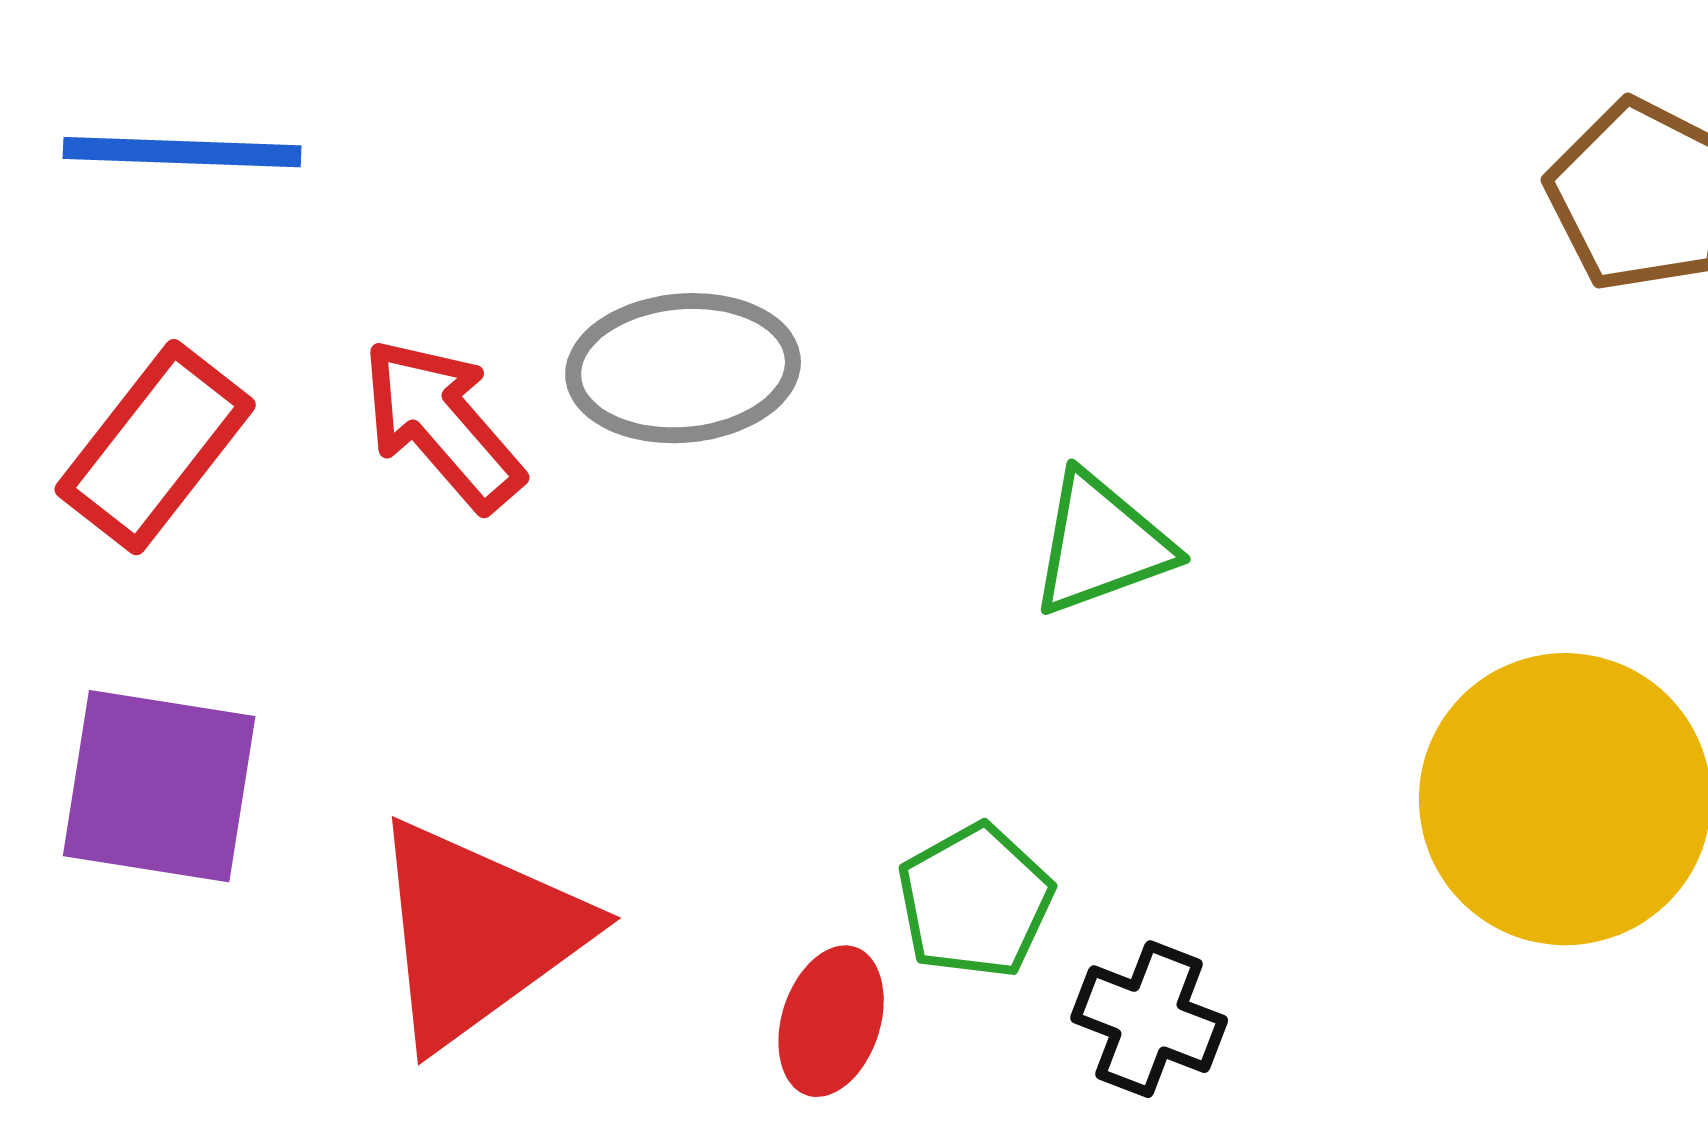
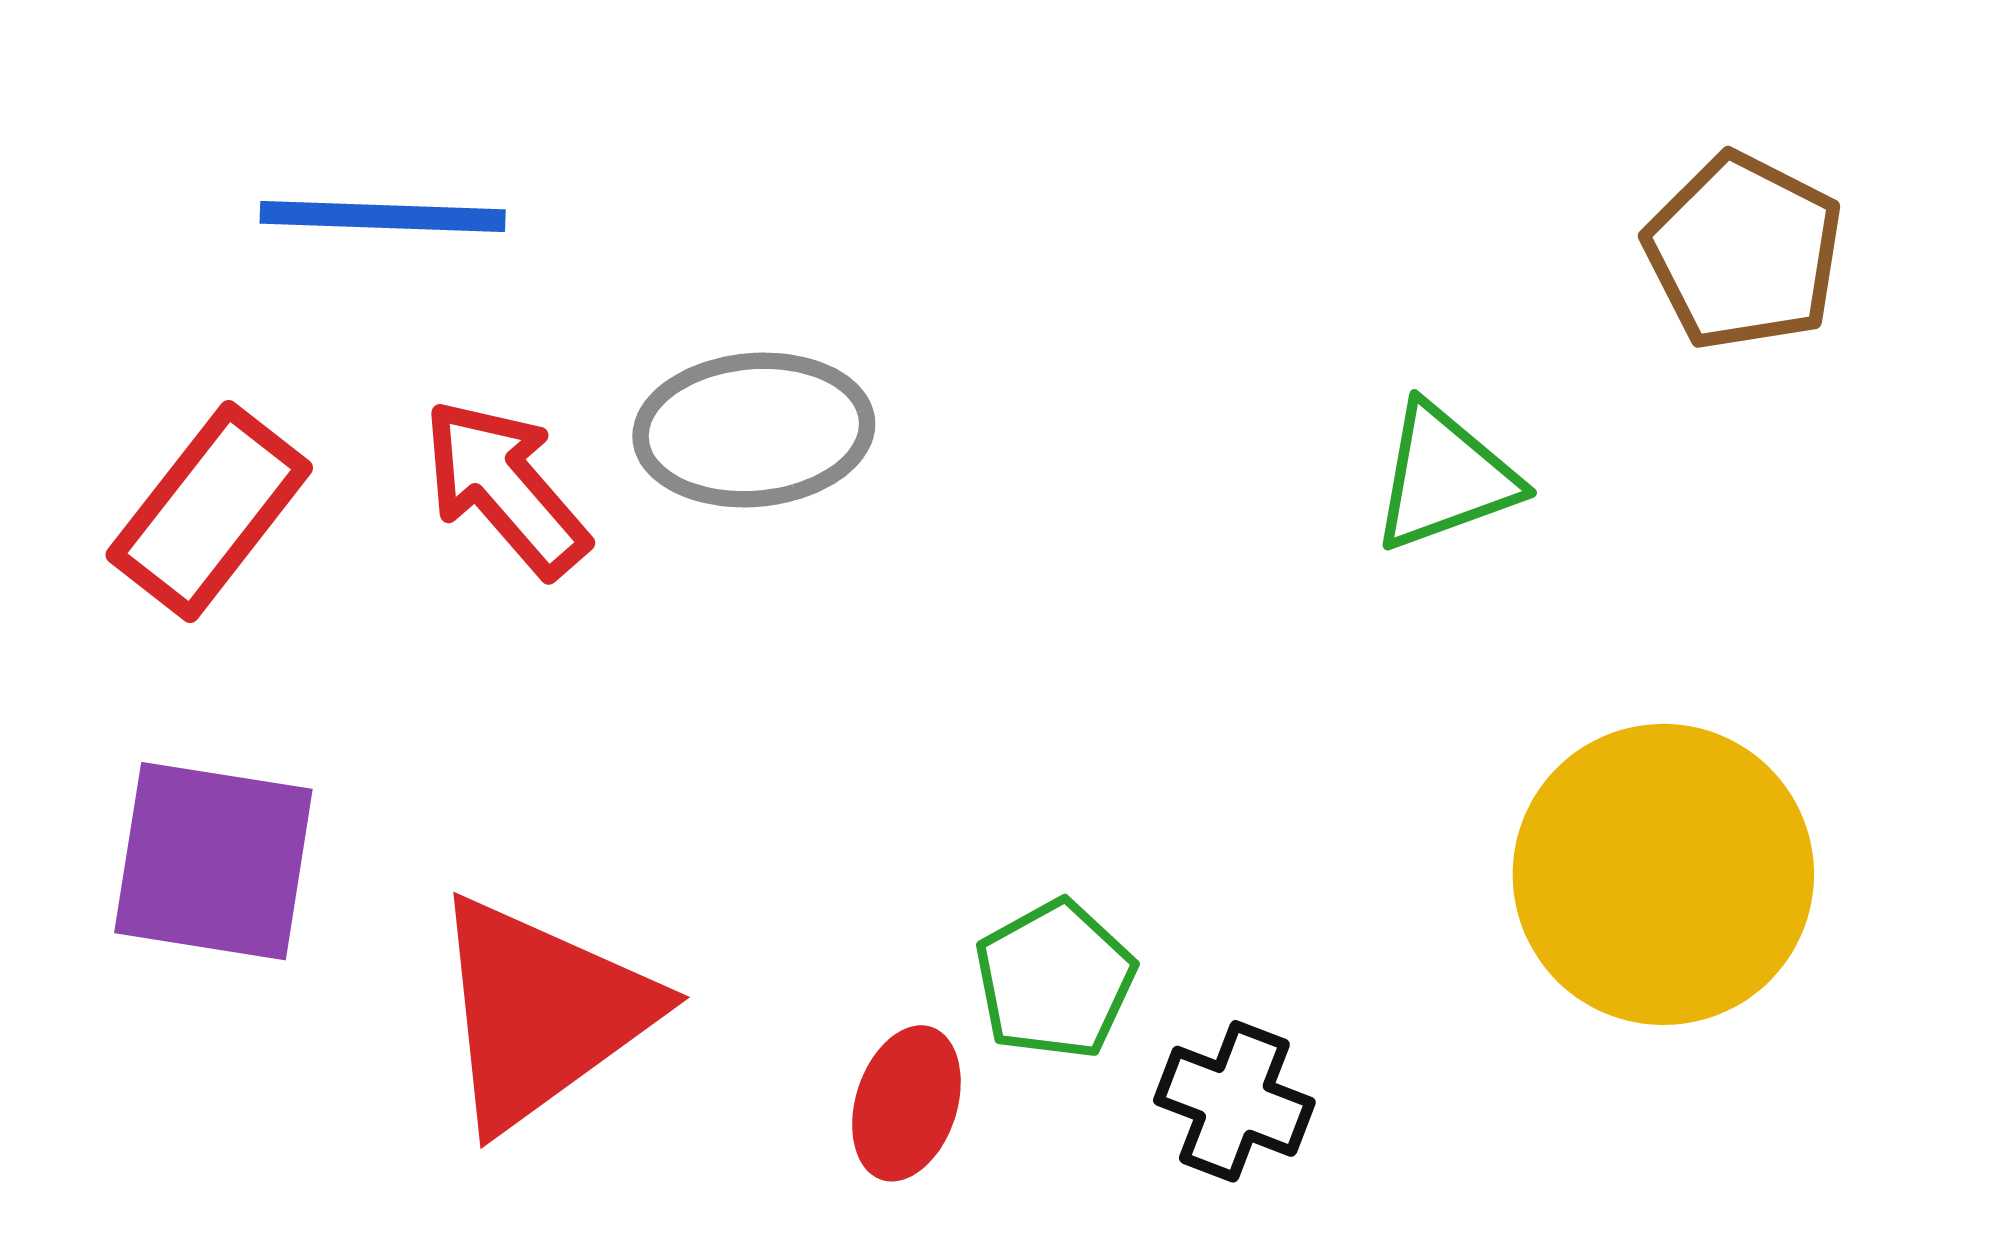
blue line: (182, 152) -> (383, 217), moved
green triangle: (1101, 544) -> (1445, 477), moved

